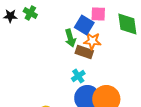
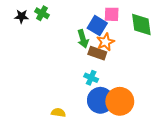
orange star: (92, 41) -> (105, 42), turned -30
cyan cross: (78, 76) -> (91, 78), turned -32

